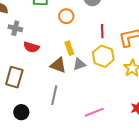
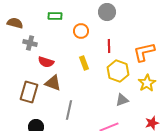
red line: (102, 31) -> (109, 46), moved
gray triangle: (79, 64) -> (122, 100), moved
brown triangle: (58, 65) -> (53, 83), moved

